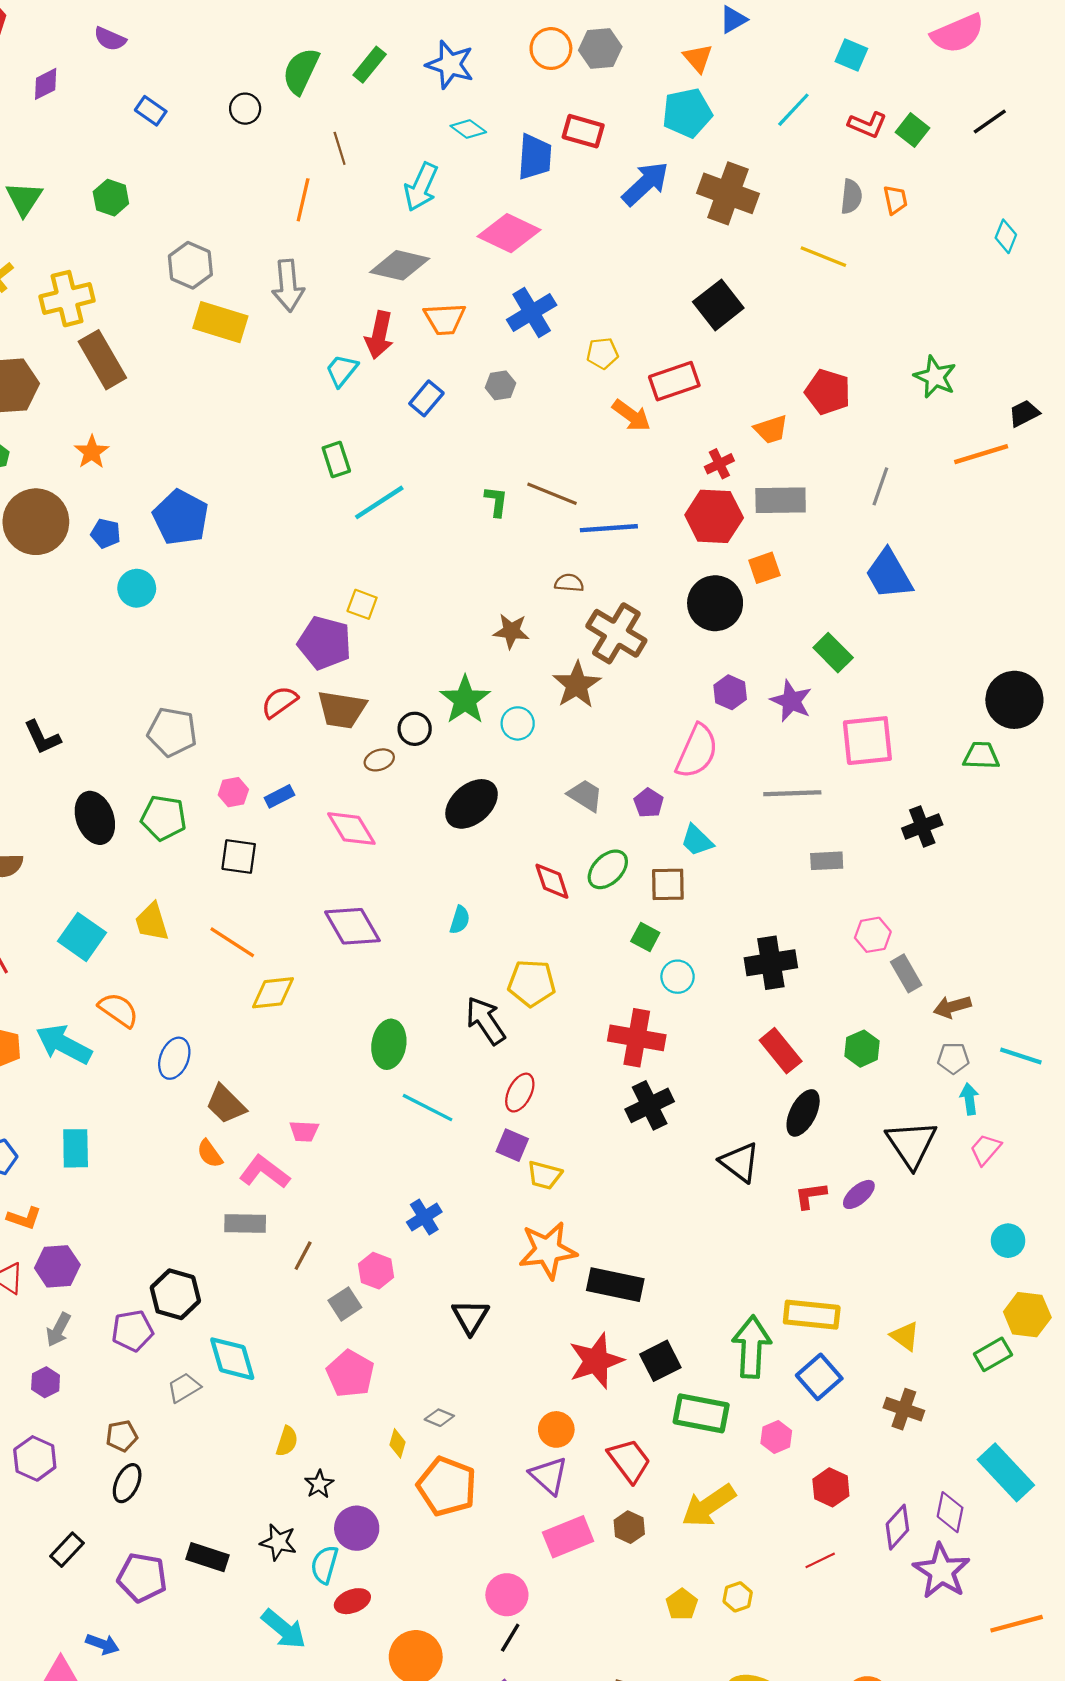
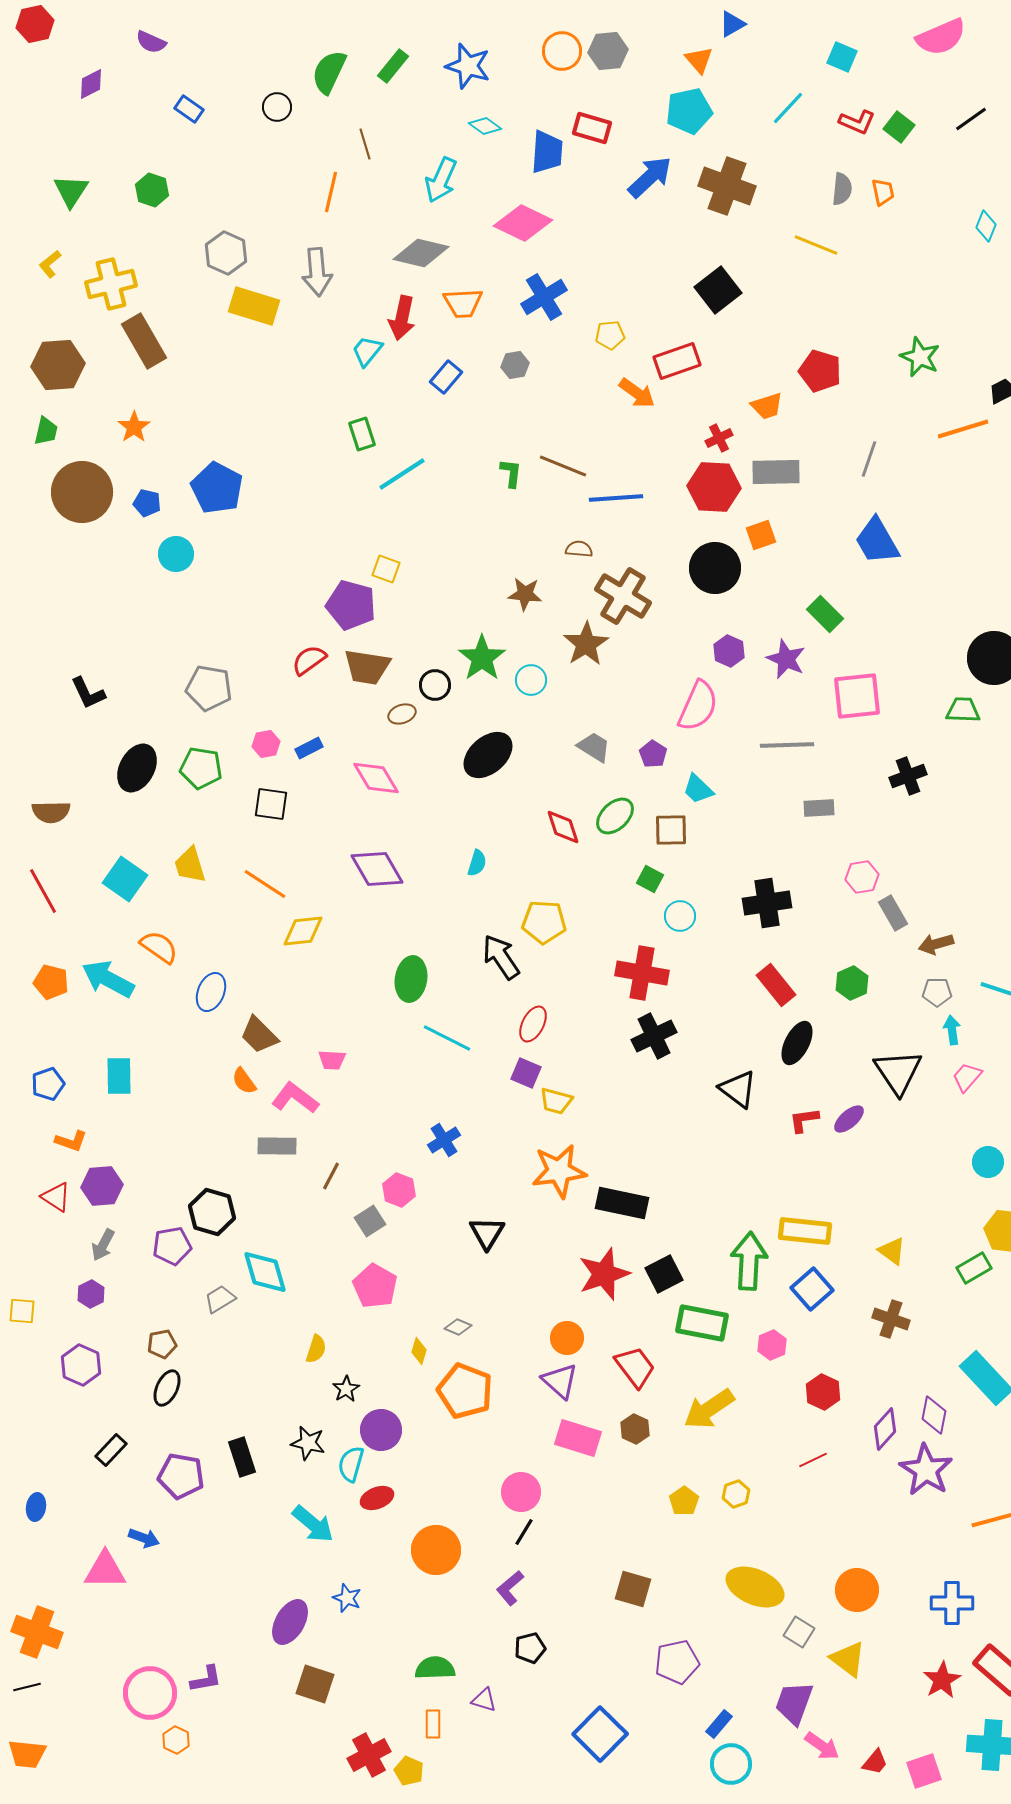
black ellipse: (95, 818) -> (137, 768), turned 48
pink rectangle: (568, 1537) -> (578, 1438), turned 39
black rectangle: (208, 1557) -> (242, 1457), turned 54

